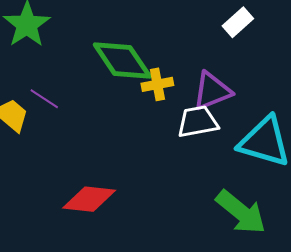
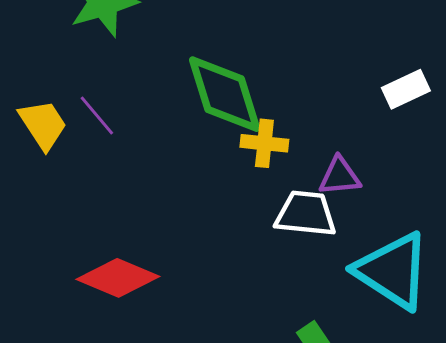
purple triangle: (212, 91) -> (340, 176), size x0.7

